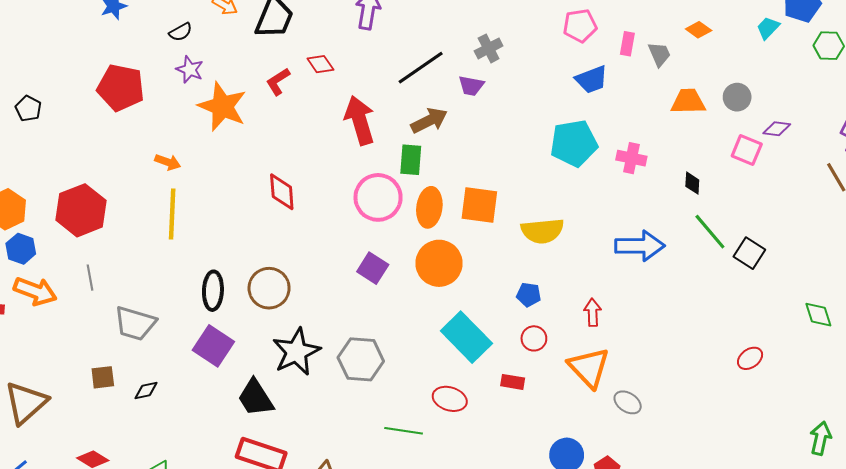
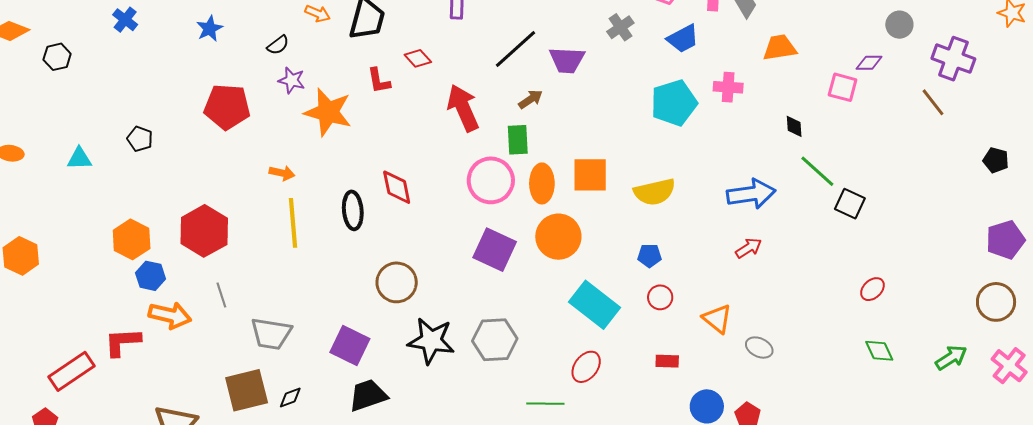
gray cross: (489, 48) -> (620, 27), moved
red L-shape: (278, 82) -> (379, 81), turned -60
purple trapezoid: (471, 86) -> (567, 60), size x1.4
gray circle: (737, 97) -> (899, 25), moved
brown arrow: (429, 121) -> (531, 99), size x0.7
pink cross: (631, 158) -> (728, 87), moved
black square: (749, 253) -> (850, 204), moved
purple square: (373, 268) -> (495, 250), size x1.4
black ellipse: (213, 291) -> (353, 210), moved
red arrow: (593, 312) -> (749, 248), moved, turned 68
green diamond: (818, 315) -> (879, 351), moved
black star: (296, 352) -> (431, 341), turned -30
orange triangle: (589, 368) -> (717, 319), size x0.7
brown square: (103, 377) -> (247, 390), size x1.8
red rectangle: (513, 382) -> (667, 361), moved
black trapezoid: (256, 398) -> (368, 395), moved, turned 111
red ellipse: (450, 399) -> (586, 367), turned -64
green arrow: (821, 438) -> (951, 358), turned 52

